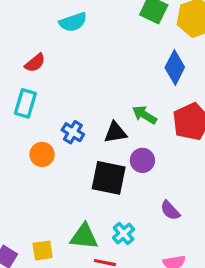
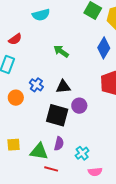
green arrow: (144, 115) -> (61, 51), moved
purple semicircle: (170, 210) -> (59, 144), moved, turned -128
cyan cross: (124, 234) -> (82, 153), moved
yellow square: (43, 250) -> (14, 145), moved

